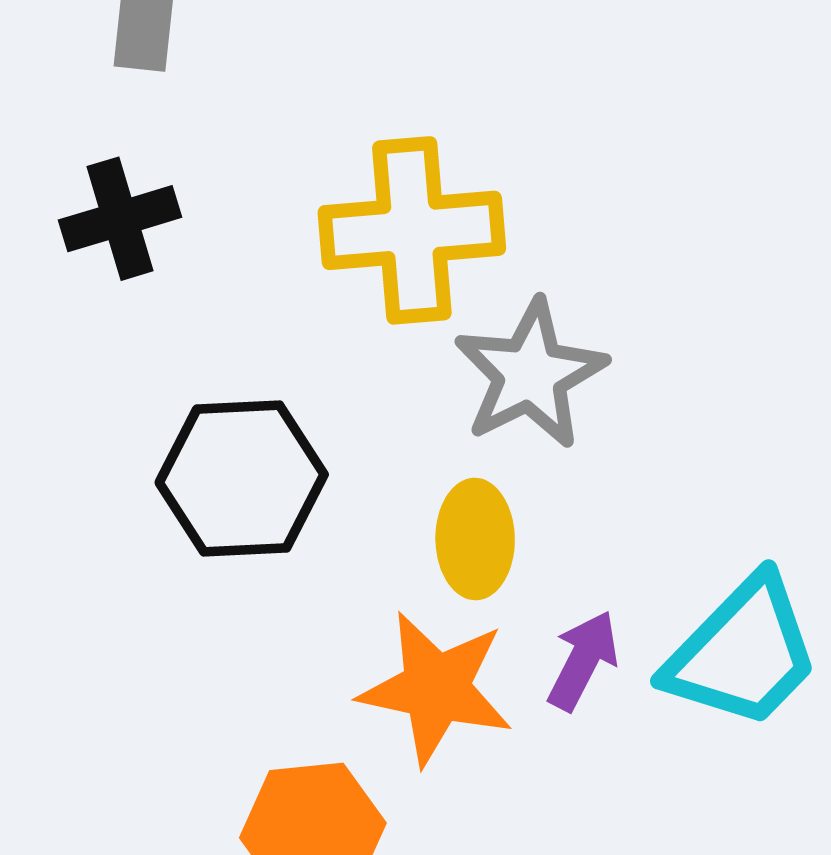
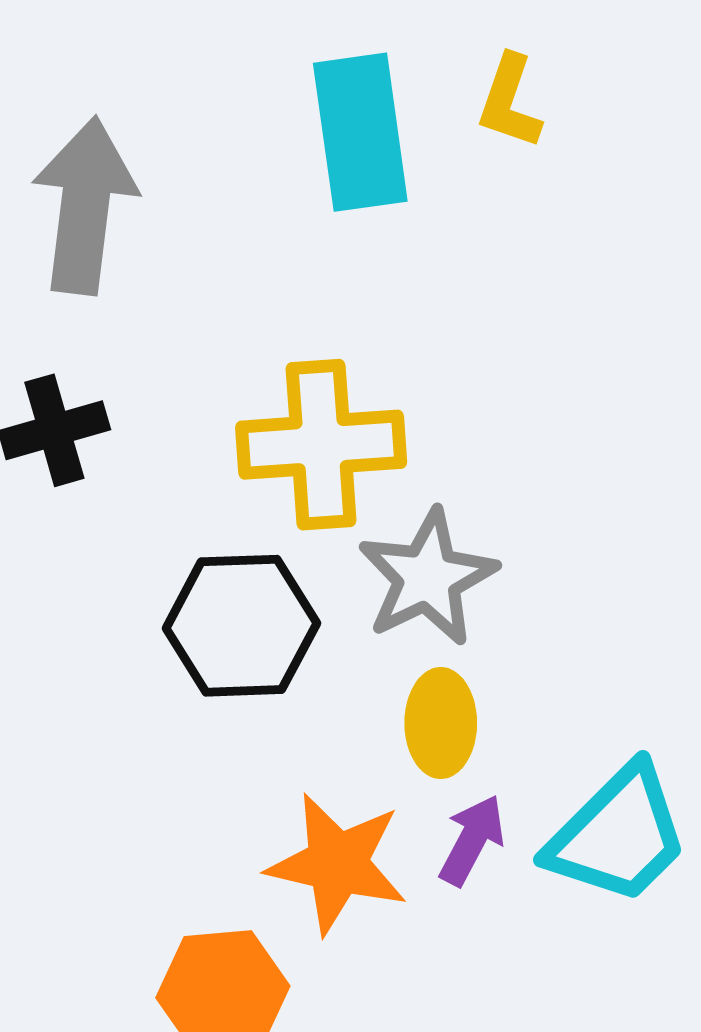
black hexagon: (242, 478) -> (241, 626), moved
yellow ellipse: (475, 539) -> (441, 723), moved

